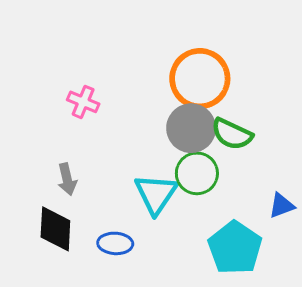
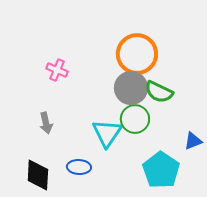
black diamond: (55, 229) -> (38, 175), moved

